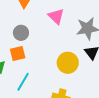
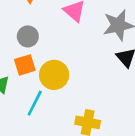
yellow circle: (68, 63) -> (54, 75), moved

